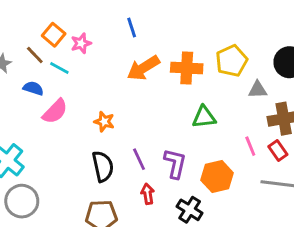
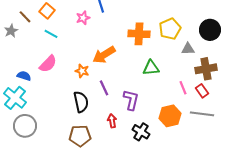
pink star: (81, 43) -> (83, 18), moved
brown line: (35, 55) -> (25, 17), moved
orange arrow: (143, 68) -> (104, 55), moved
blue semicircle: (33, 88) -> (24, 76), moved
purple line: (139, 159) -> (104, 88), moved
orange hexagon: (217, 177) -> (170, 116), moved

